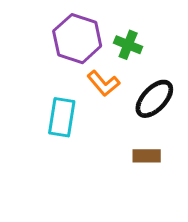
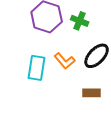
orange L-shape: (103, 83) -> (65, 61), moved

